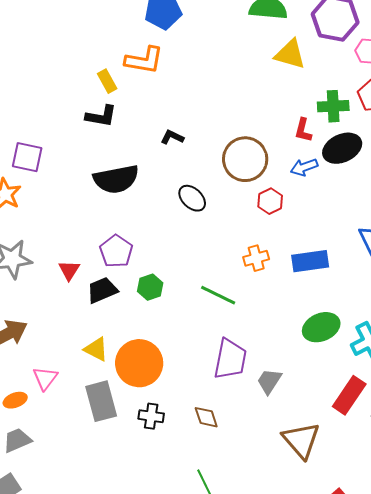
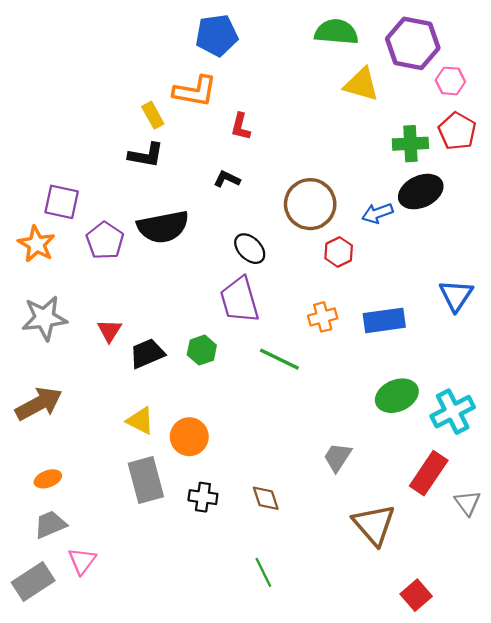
red L-shape: (303, 130) -> (241, 127), moved
purple pentagon: (116, 251) -> (105, 241), moved
purple trapezoid: (230, 359) -> (239, 300), moved, turned 153
orange circle: (139, 363) -> (189, 437), size x0.7
pink triangle: (45, 378) -> (82, 561), moved

